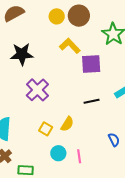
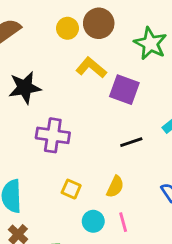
purple square: (91, 64) -> (124, 90), turned 30
purple cross: (37, 90) -> (53, 135), turned -30
yellow semicircle: (67, 124) -> (115, 187), moved

